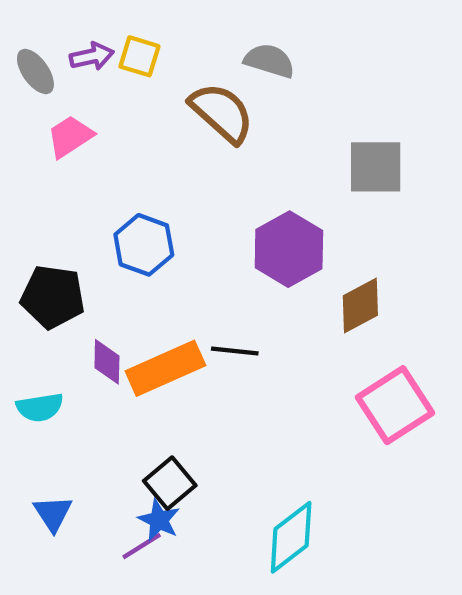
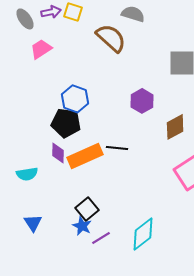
purple hexagon: (289, 249) -> (142, 101), size x0.7
black pentagon: (53, 297) -> (66, 123), moved
purple line: (142, 546) -> (101, 238), moved

